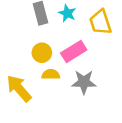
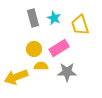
yellow arrow: (19, 88) -> (16, 77), turned -70

